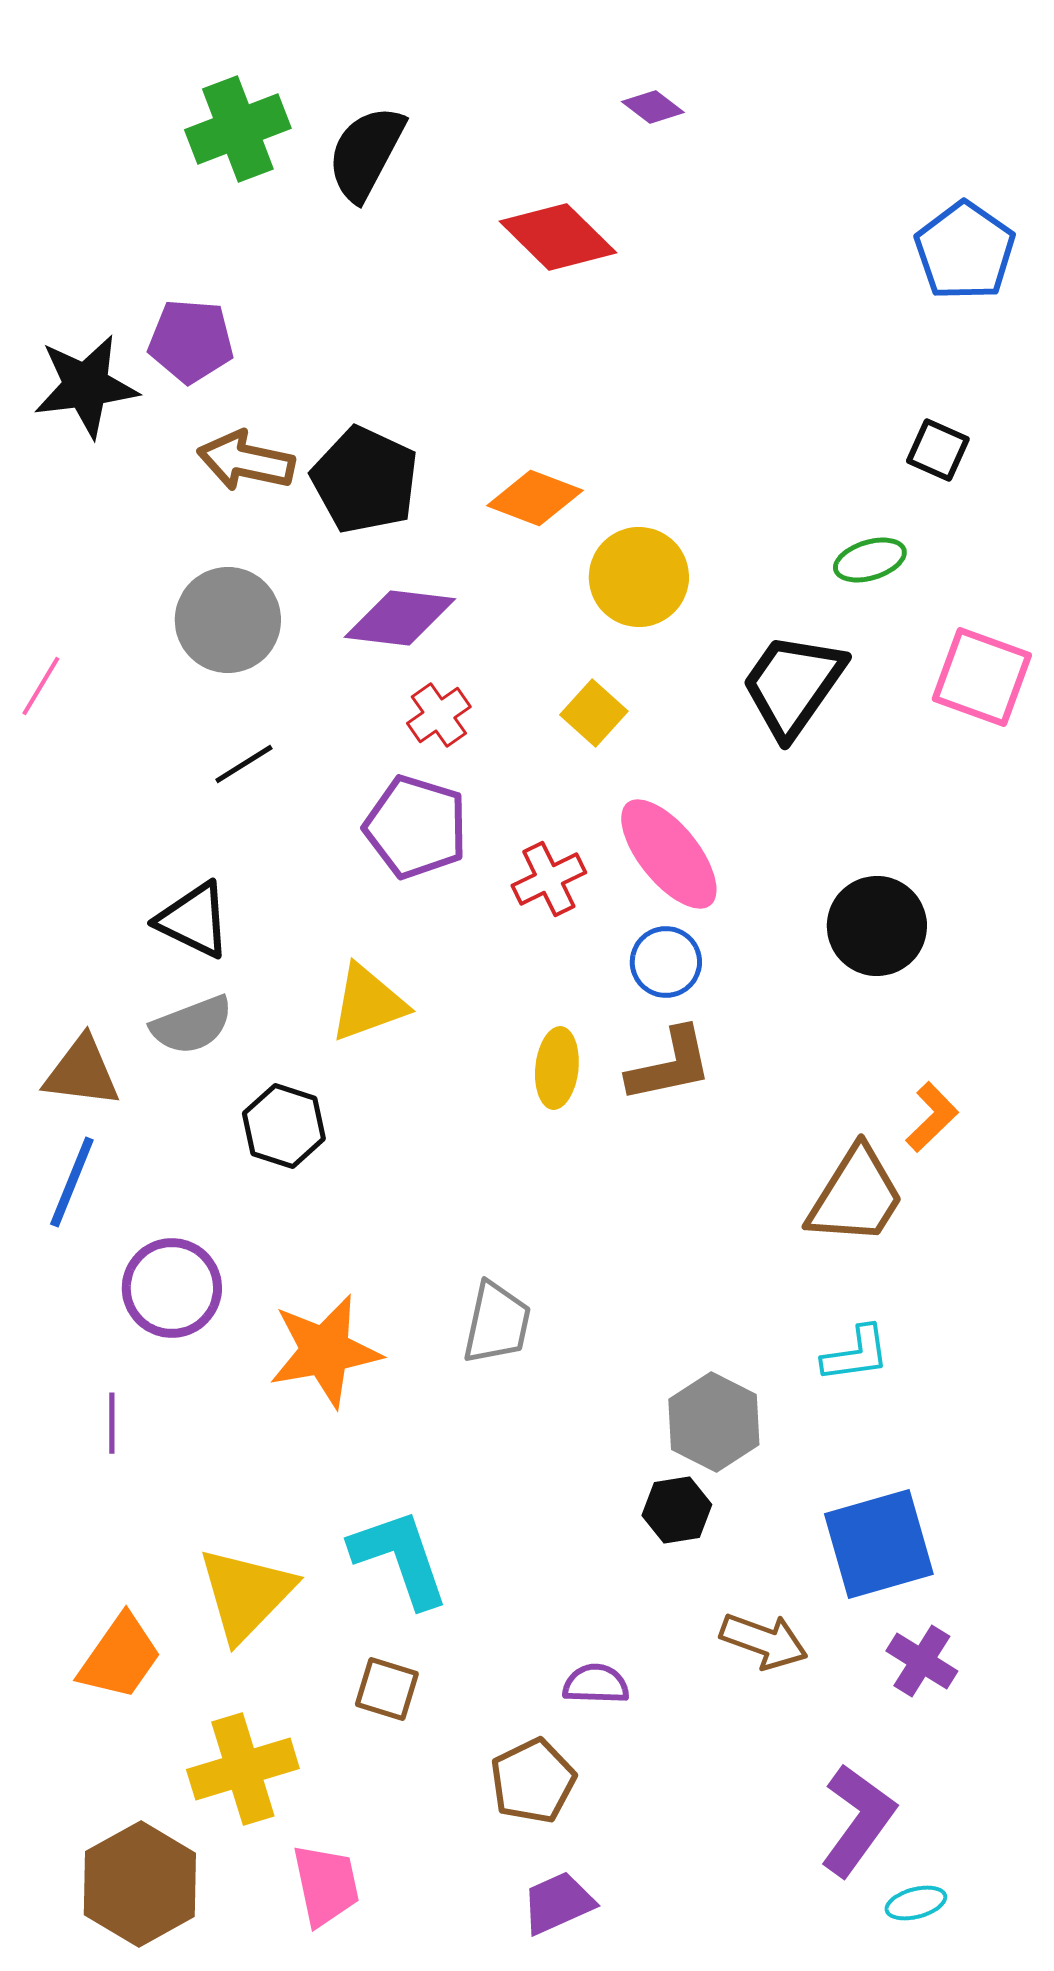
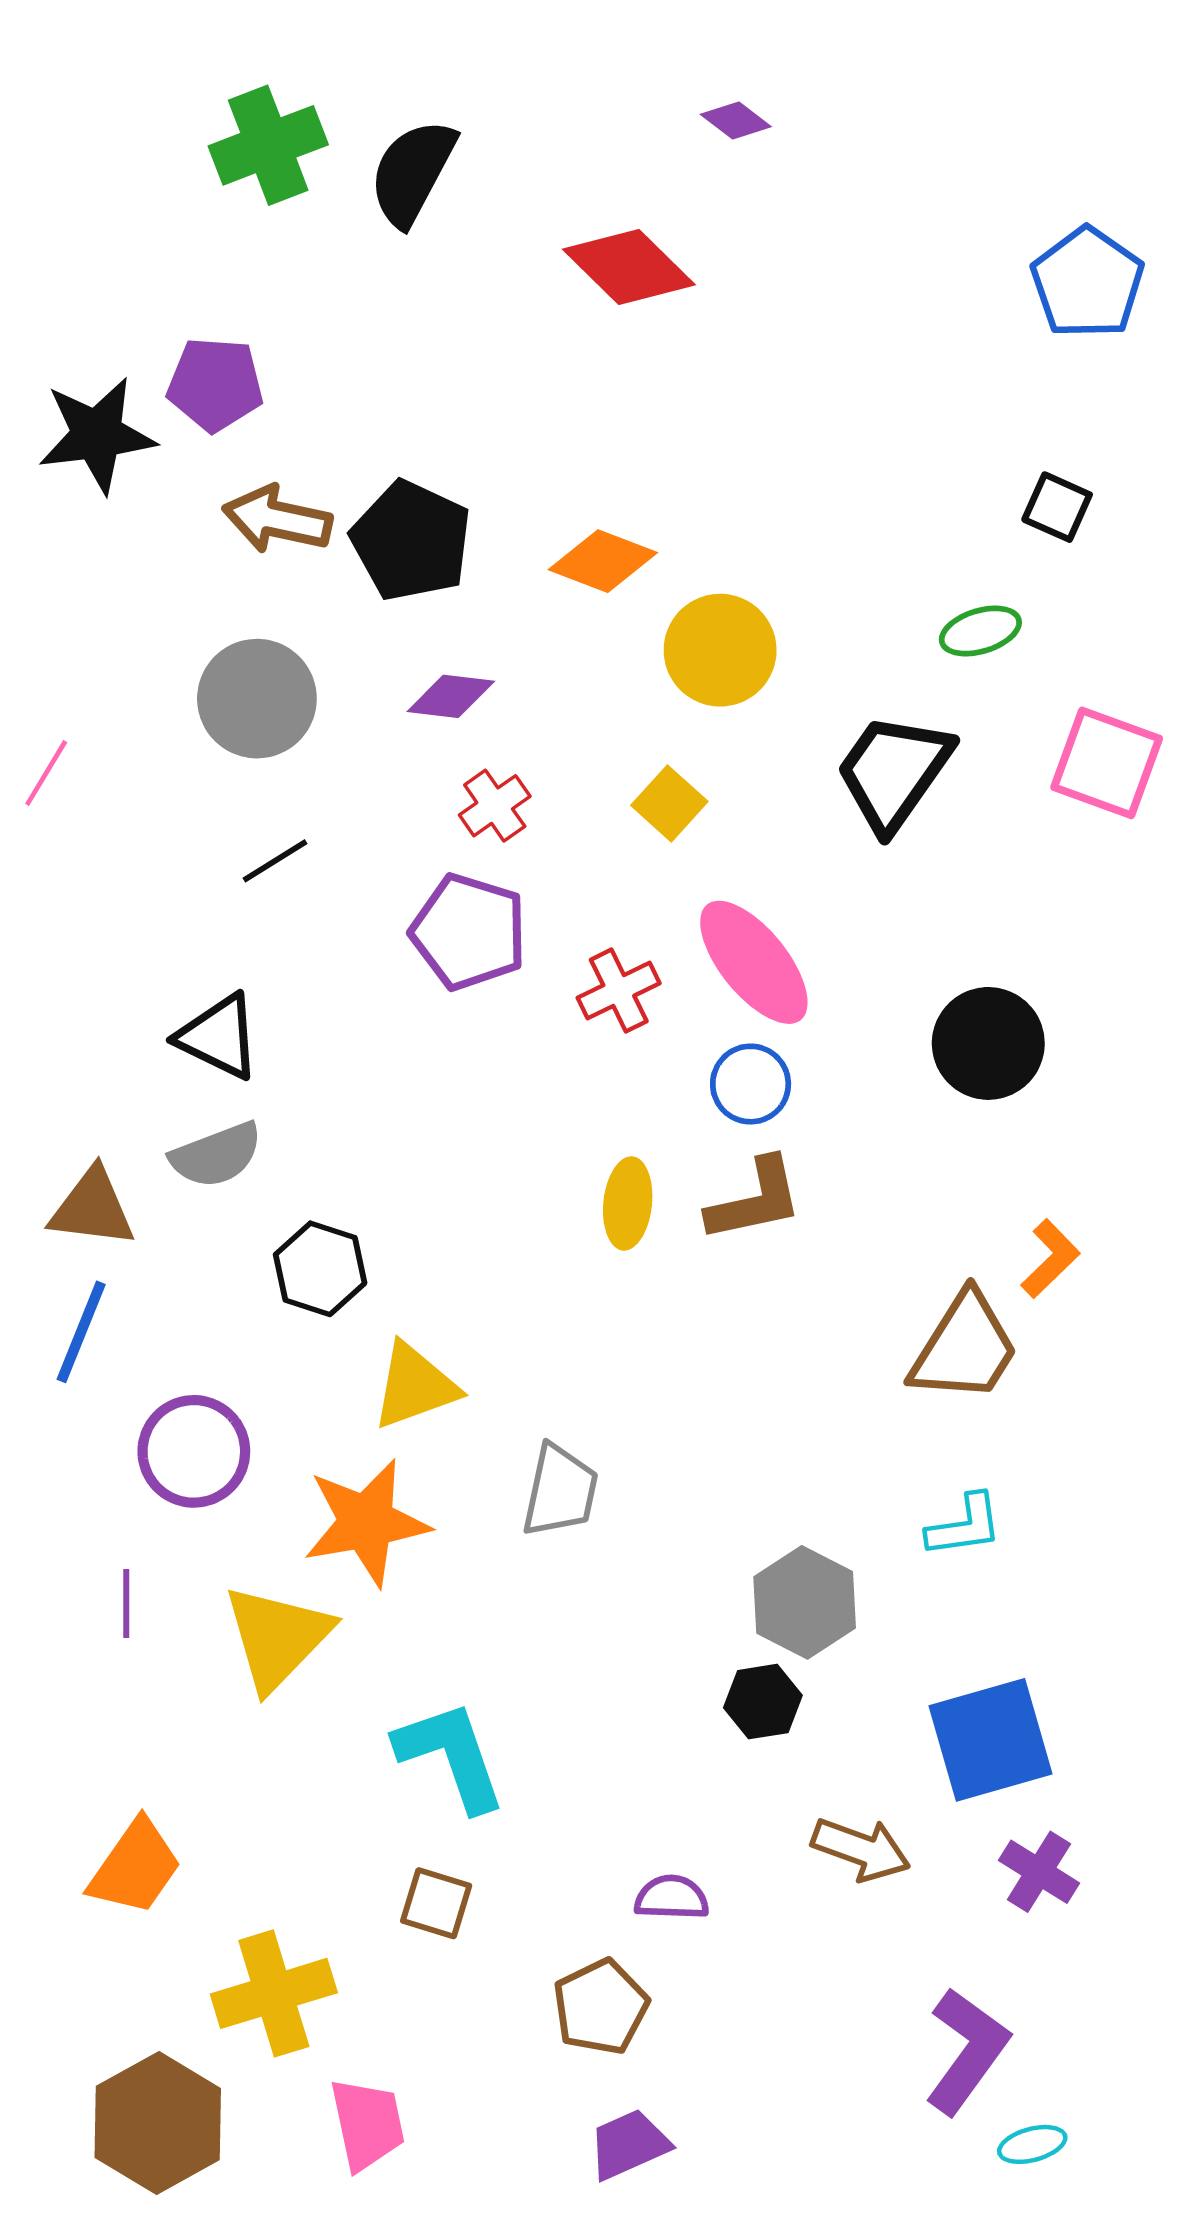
purple diamond: (400, 618) -> (451, 696), size x0.7
yellow triangle: (368, 1003) -> (415, 1386), moved
yellow triangle: (246, 1594) -> (277, 1637), moved

